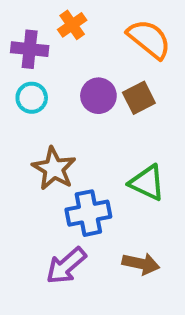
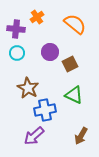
brown square: (139, 98) -> (70, 64), moved
brown arrow: (141, 264) -> (81, 136), moved, turned 108

